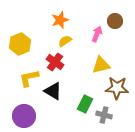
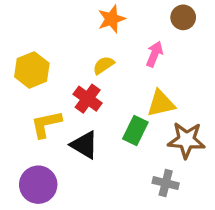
orange star: (60, 20) -> (111, 19), moved
brown circle: (115, 21) -> (183, 17), moved
green rectangle: (85, 104) -> (135, 130), moved

